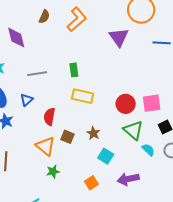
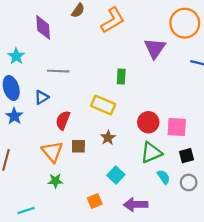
green rectangle: (74, 70) -> (121, 77), moved
green triangle: (133, 130) -> (151, 153), turned 45
brown star: (93, 133) -> (108, 138), moved
brown square: (68, 137) -> (78, 146), turned -32

